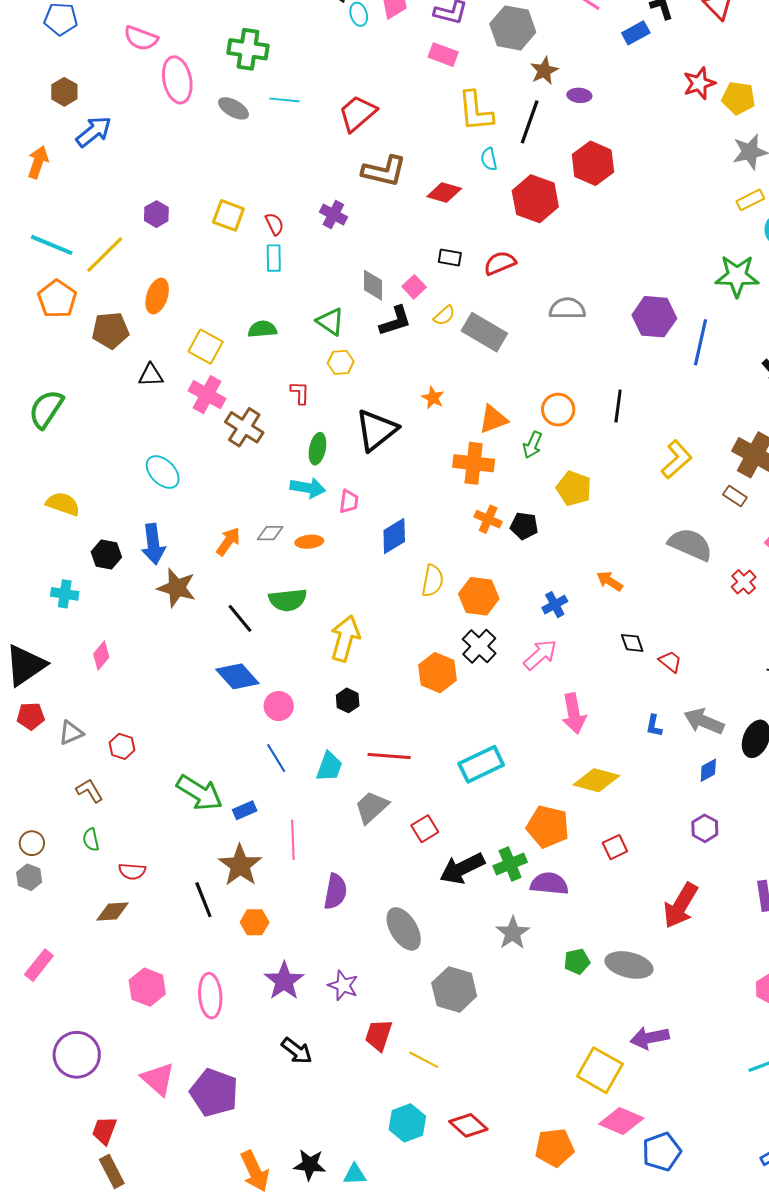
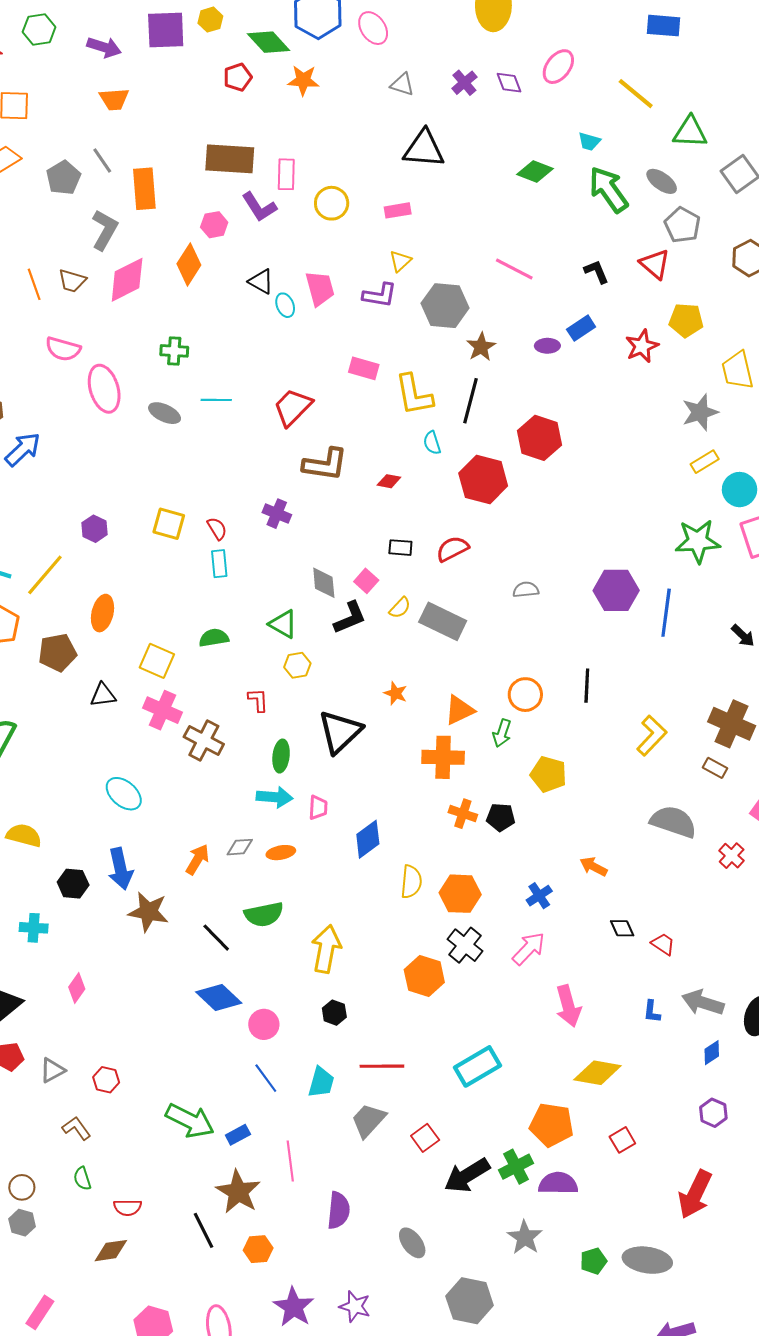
blue rectangle: (636, 33) -> (581, 328), moved
green cross: (248, 49) -> (174, 351), size x0.7
pink rectangle: (443, 55) -> (364, 368), moved
purple ellipse: (579, 95) -> (547, 346), moved
yellow pentagon: (738, 98) -> (686, 320), moved
red diamond: (444, 193) -> (389, 481), size x0.7
gray semicircle: (567, 308) -> (526, 590), size x0.7
gray ellipse: (404, 929) -> (412, 1243), size x0.7

